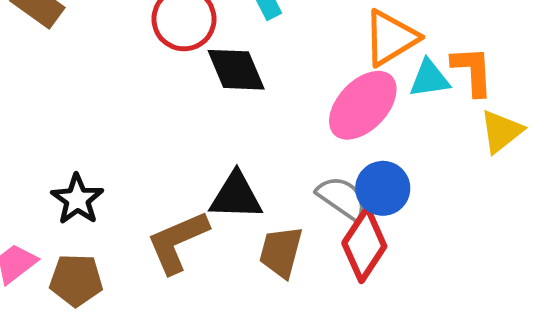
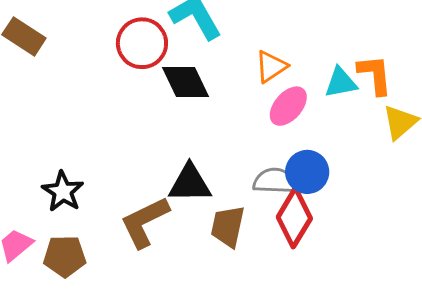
orange triangle: (391, 38) -> (271, 67), moved, size x0.7
pink ellipse: (363, 105) -> (288, 106), size x0.7
gray semicircle: (342, 198) -> (275, 181), turned -30

